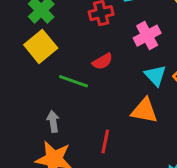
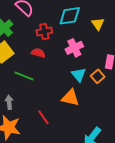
red semicircle: (102, 61) -> (38, 53), moved, turned -136
red line: (105, 141) -> (43, 117), turned -49

